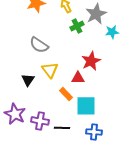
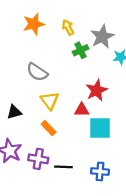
black triangle: (28, 80) -> (14, 112), moved, turned 40
orange rectangle: (66, 94) -> (49, 128), moved
cyan square: (86, 106) -> (100, 128), moved

